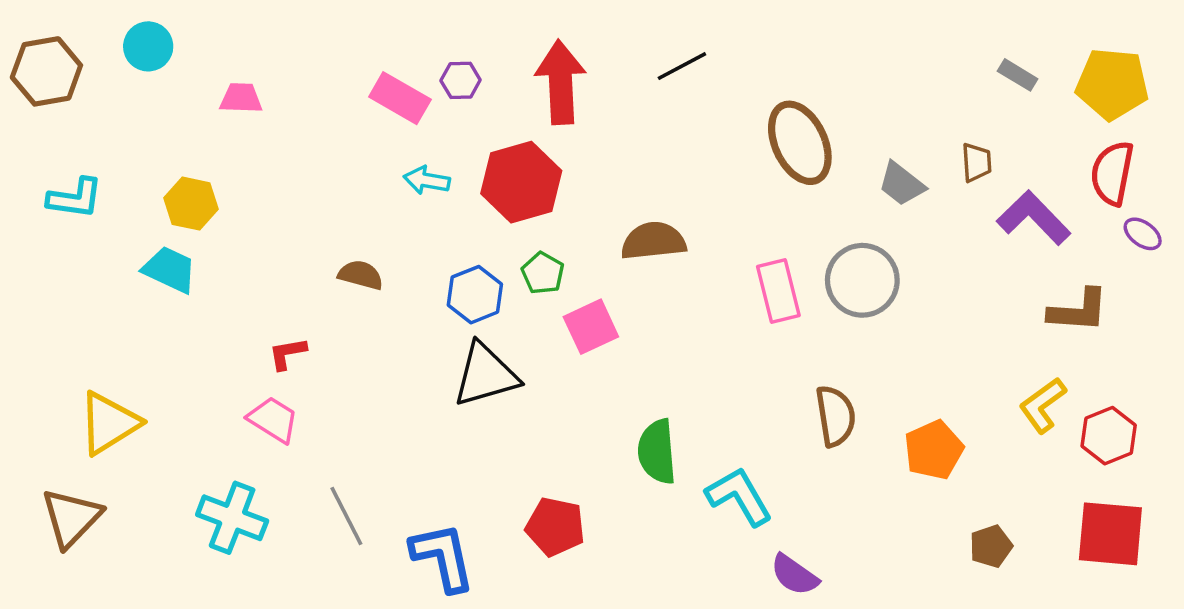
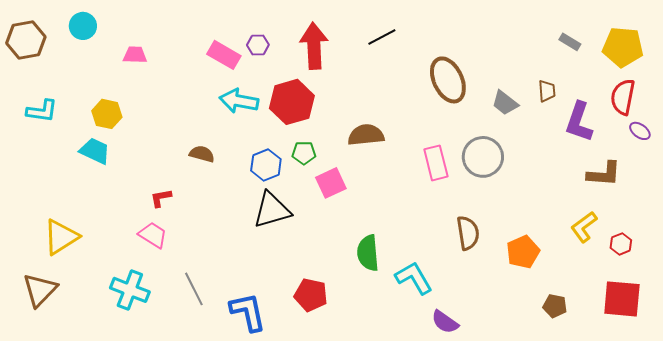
cyan arrow: (427, 180) -> (239, 101), size x1.5
purple L-shape: (1034, 218) -> (579, 122), turned -117
green pentagon: (543, 273) -> (304, 153), turned -30
red hexagon: (1109, 436) -> (621, 244), size x0.7
brown pentagon: (991, 546) -> (555, 306), turned 30

